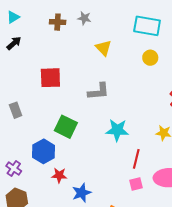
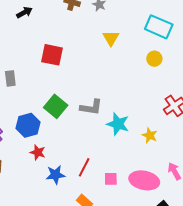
gray L-shape: (98, 91) -> (91, 107), moved
cyan star: (117, 130) -> (118, 124), moved
red line: (136, 159) -> (84, 167), moved

